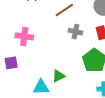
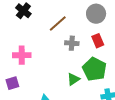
green triangle: (59, 76) -> (73, 79), moved

